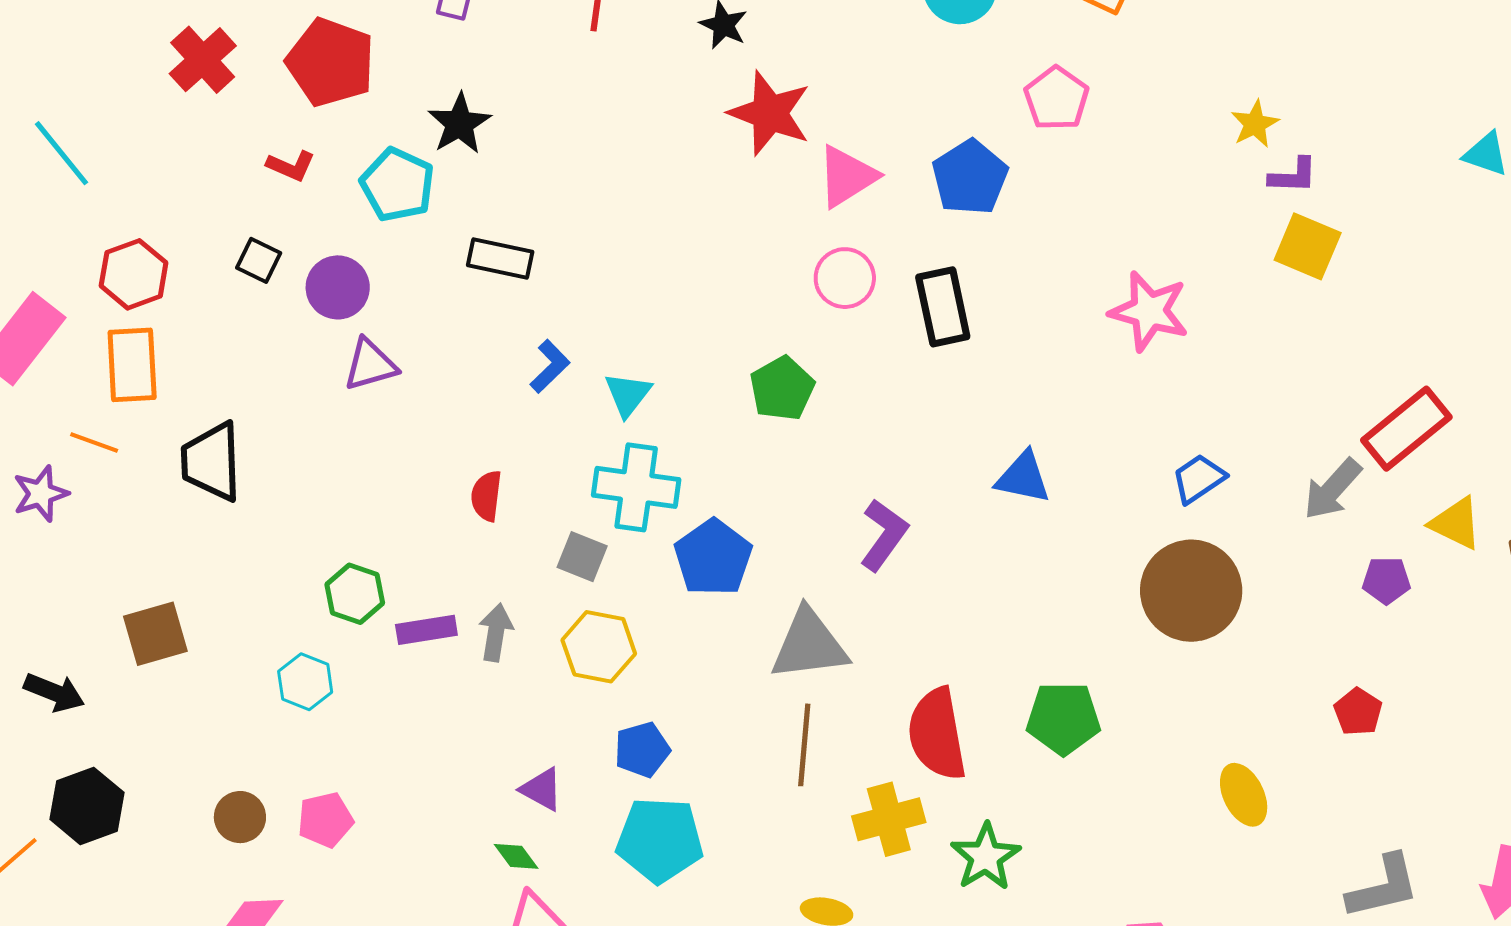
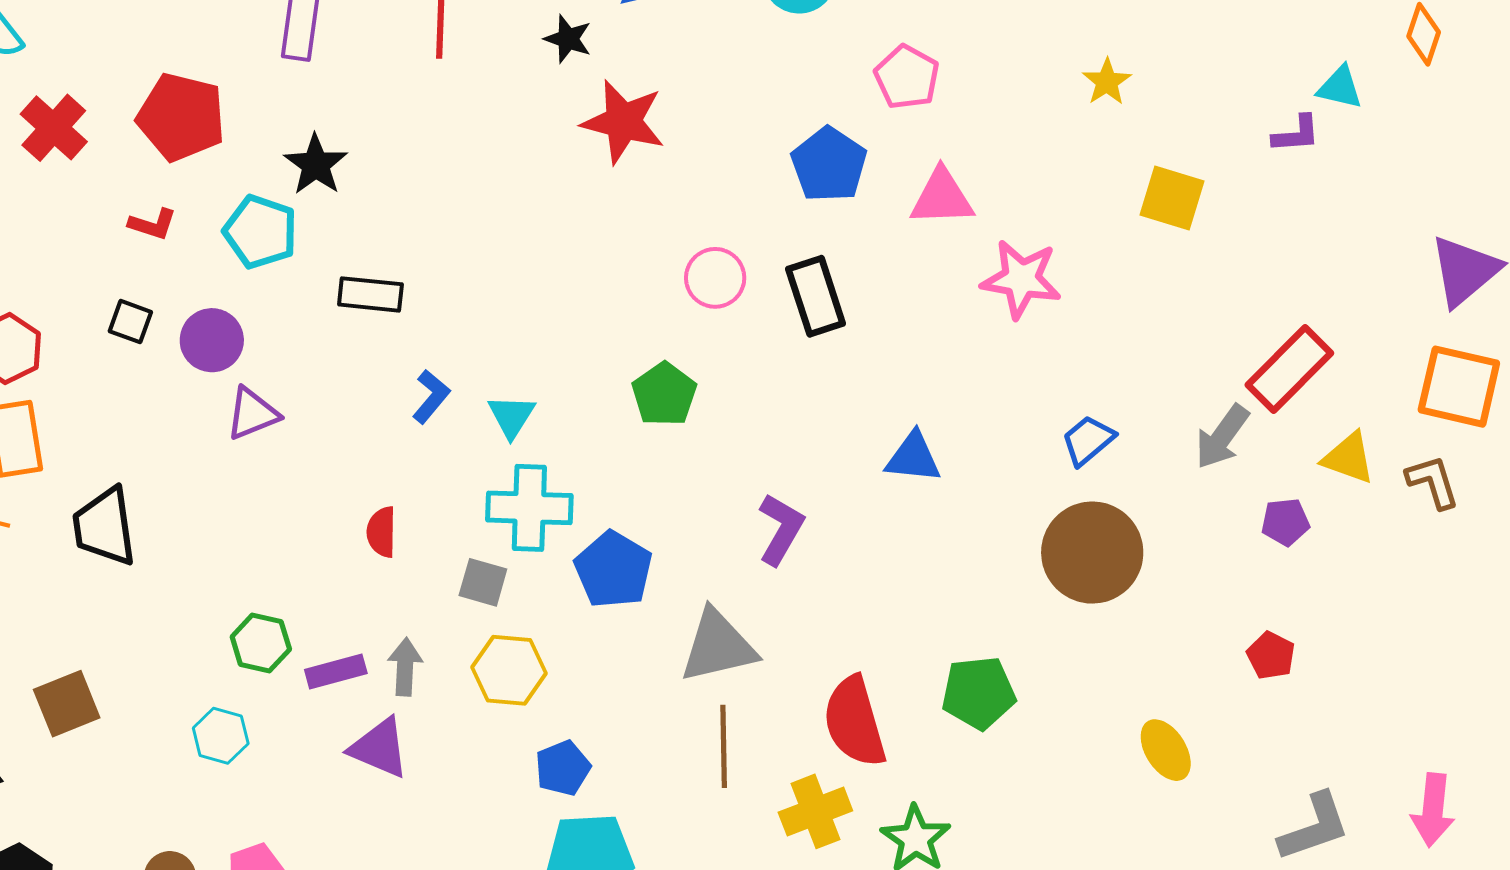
pink triangle: (847, 176) -> (942, 197), moved, turned 36
purple L-shape: (1293, 176) -> (1296, 134), moved
purple triangle: (542, 789) -> (379, 748), moved, size x1.4

